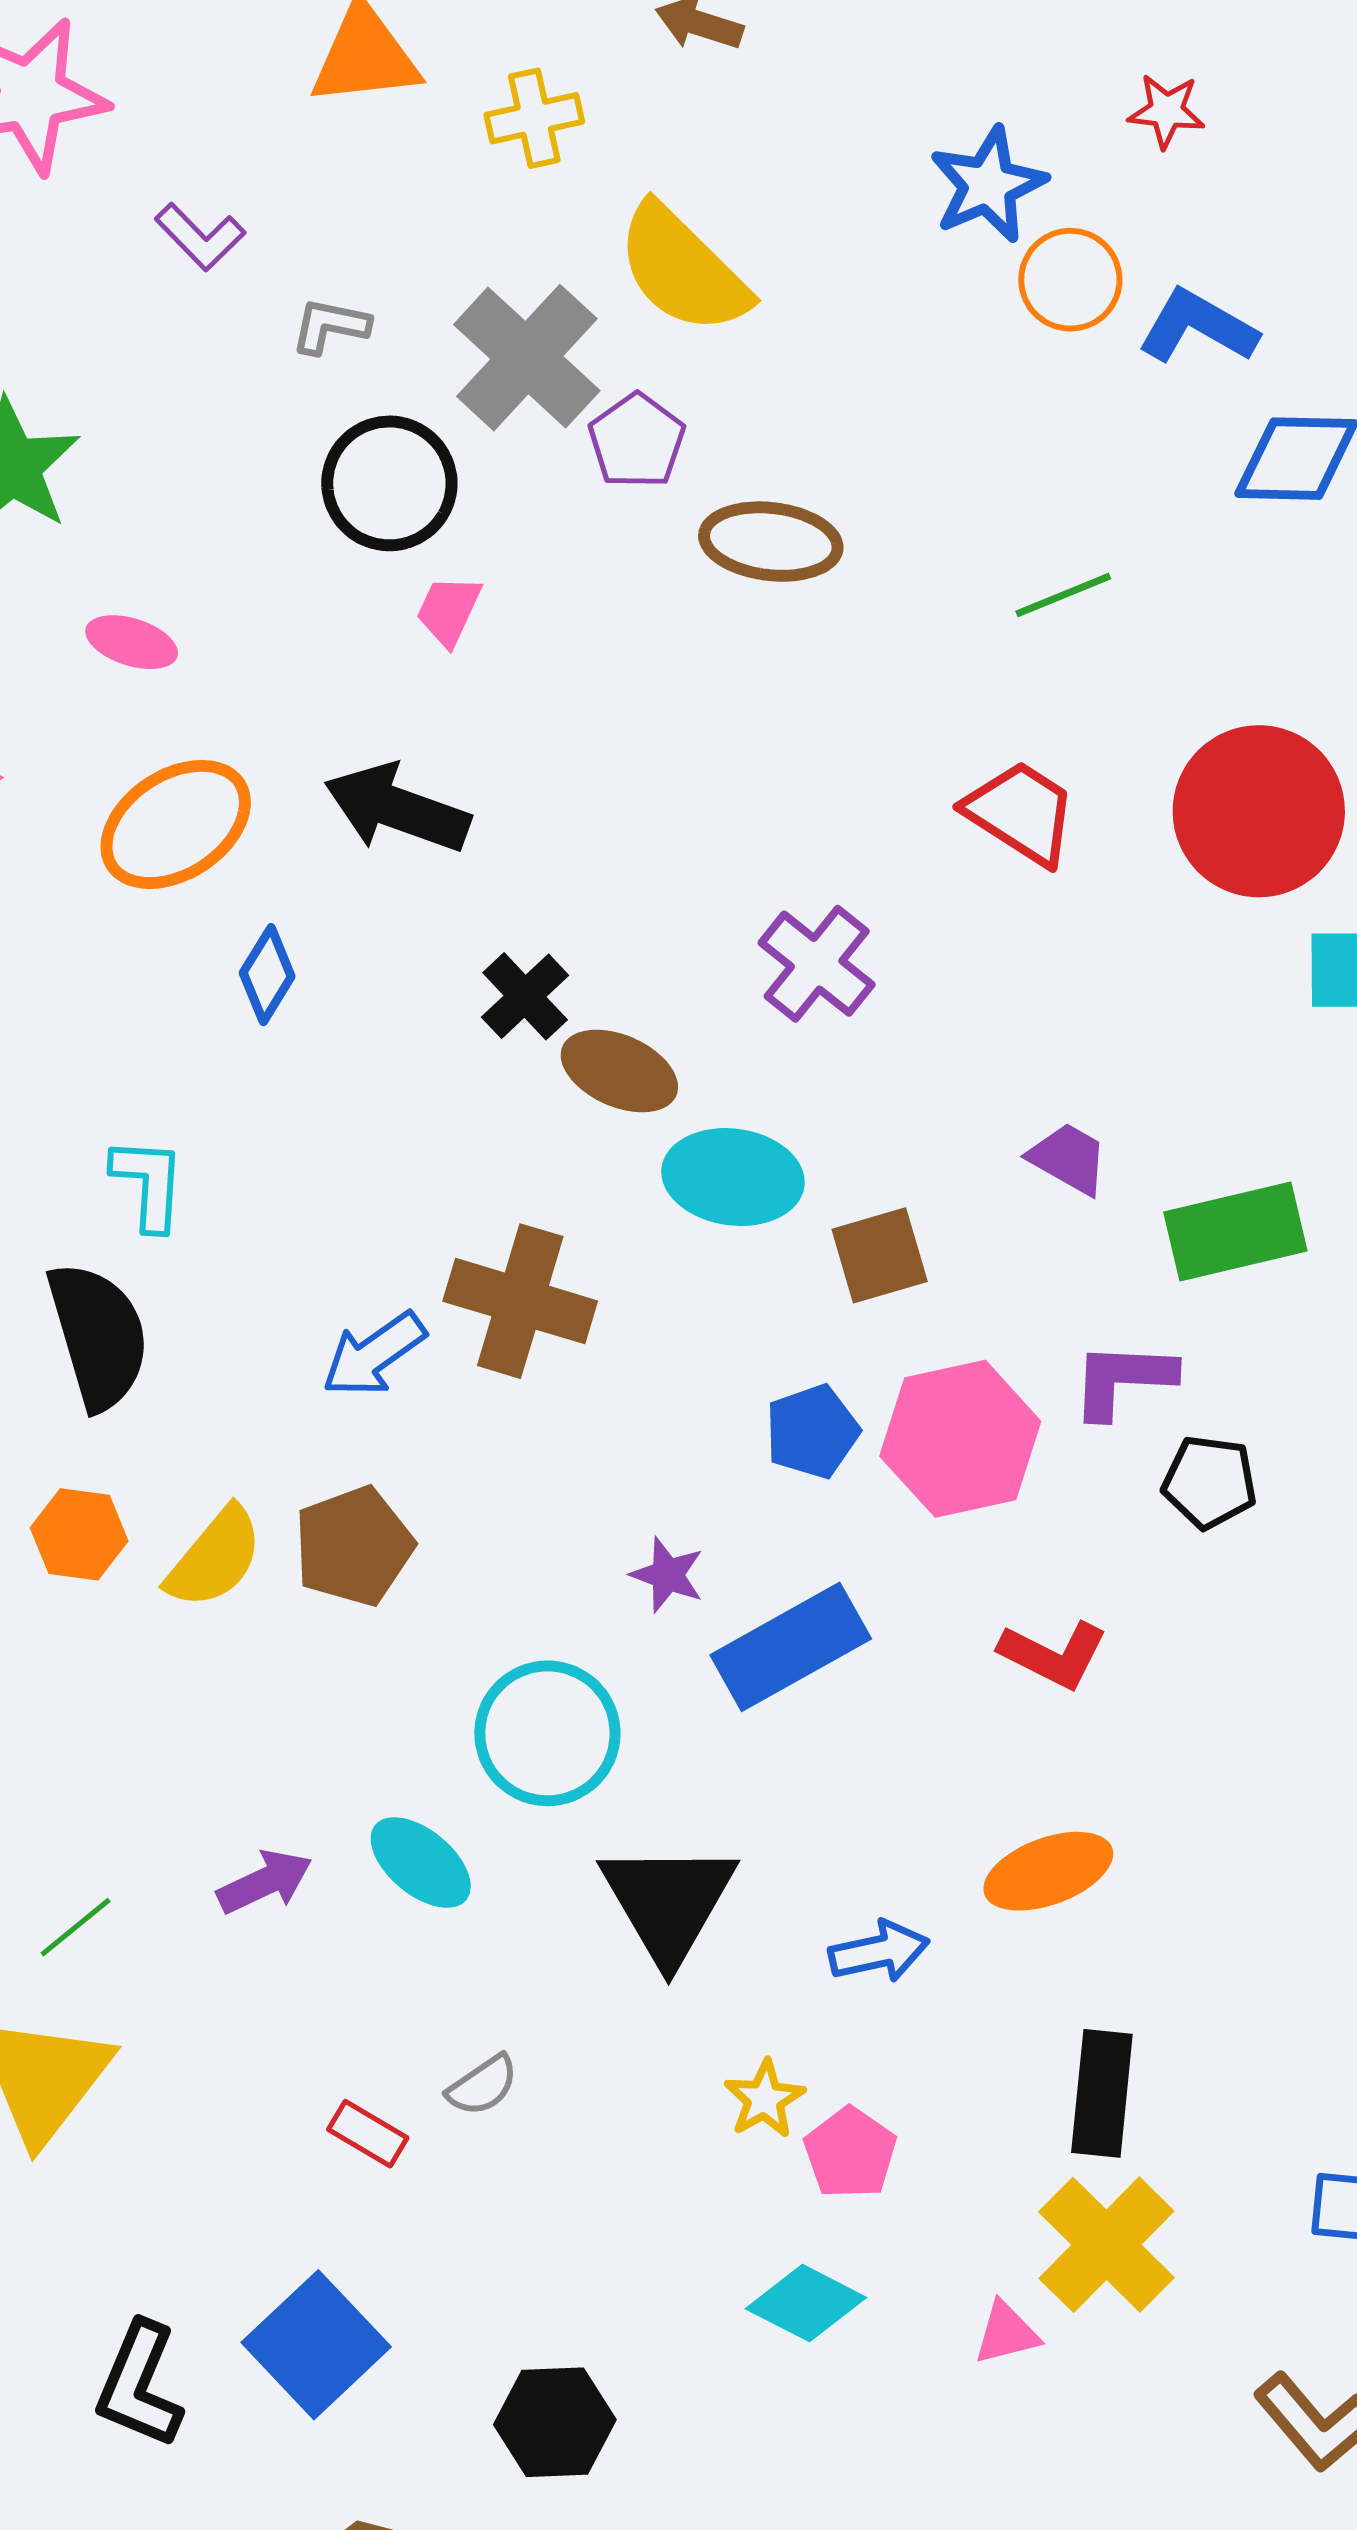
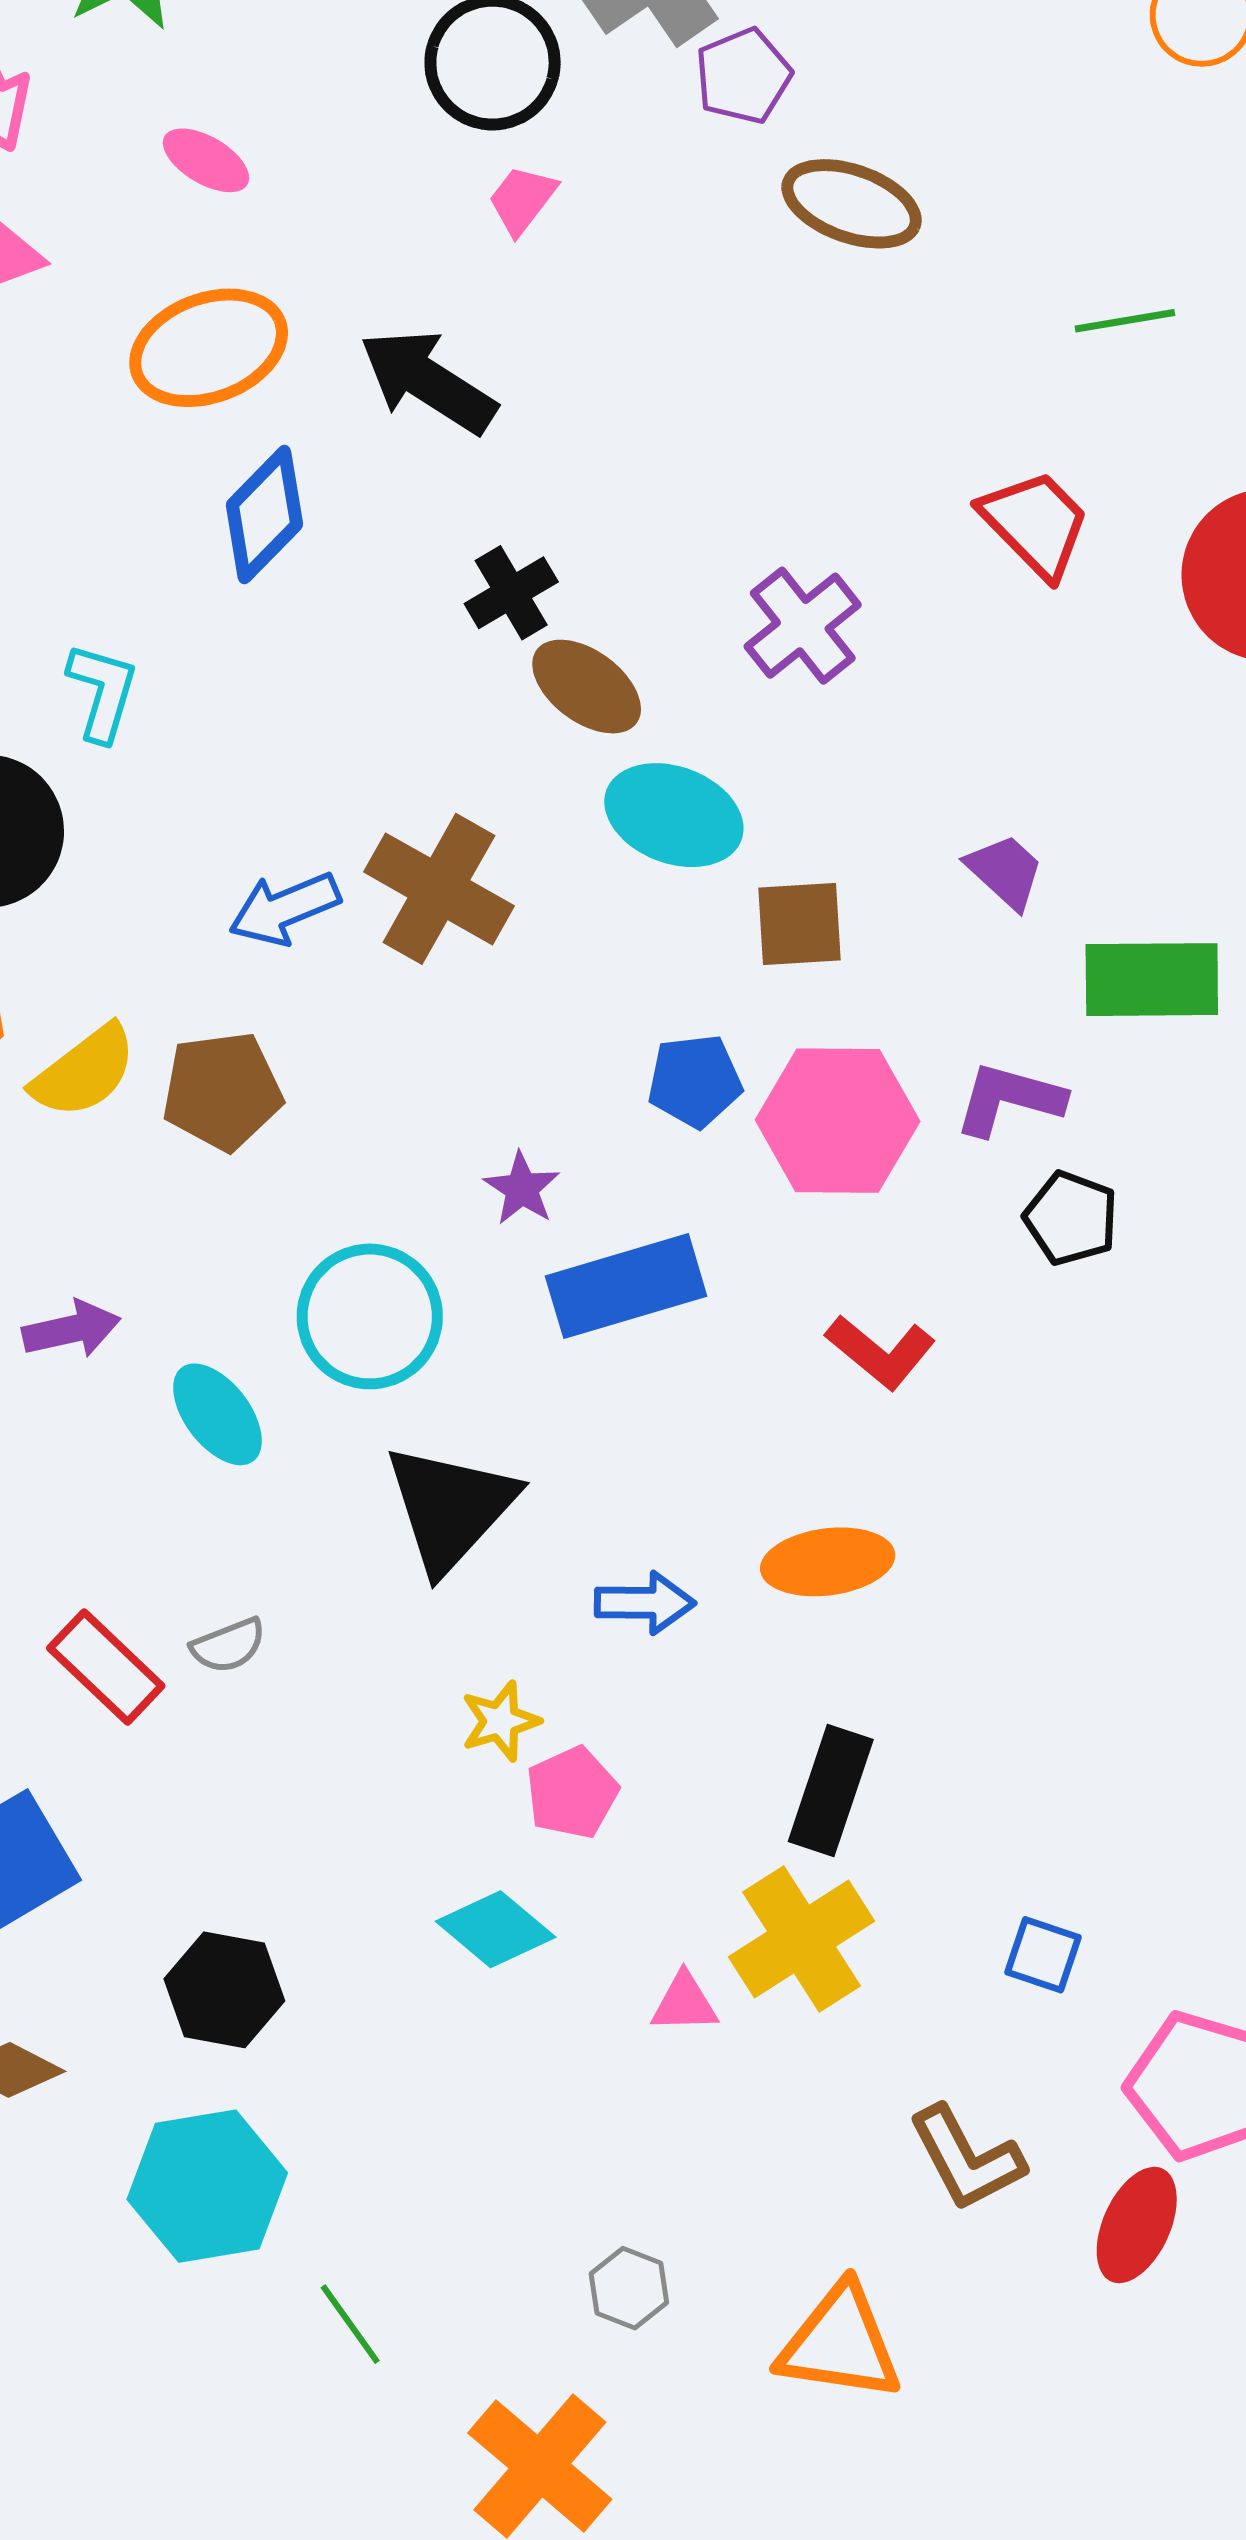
blue diamond: (267, 975) -> (264, 515), size x1.4
purple arrow: (265, 1882) -> (71, 1329), moved
red rectangle: (368, 2134) -> (106, 1667), size x1.5

